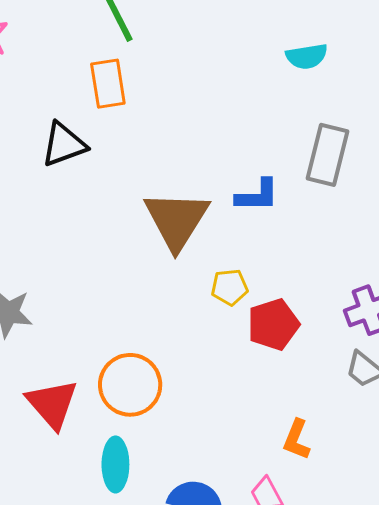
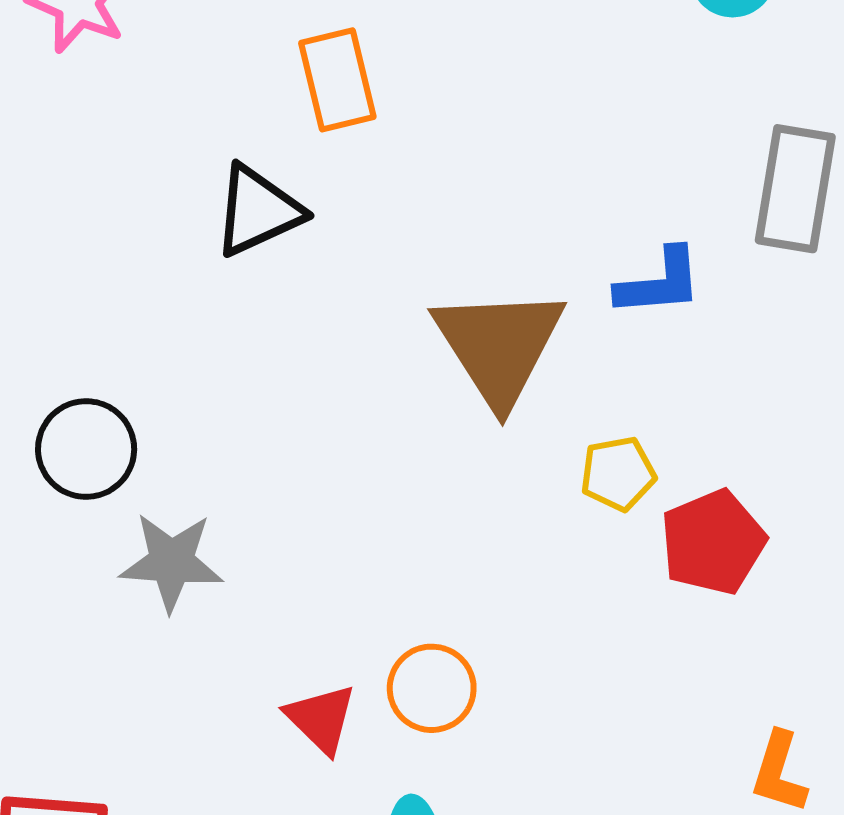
orange circle: (130, 385) -> (432, 688), size x0.7
red triangle: (52, 404) -> (321, 719), moved, size x0.7

